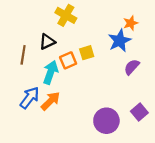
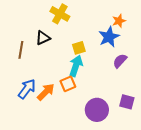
orange square: (68, 60) -> (68, 84), moved
cyan arrow: (50, 72) -> (76, 66), moved
purple square: (139, 112) -> (127, 102), turned -35

